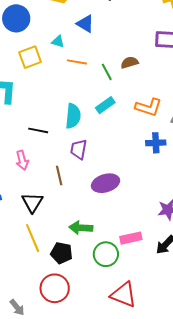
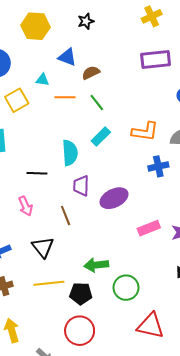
brown semicircle: (130, 62) -> (91, 73), moved
purple ellipse: (105, 183) -> (114, 198), moved
yellow line: (33, 238) -> (49, 283), turned -64
pink rectangle: (131, 238) -> (149, 228), moved

